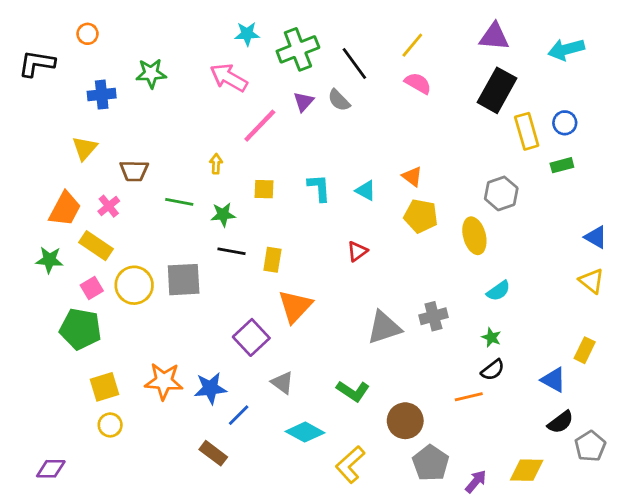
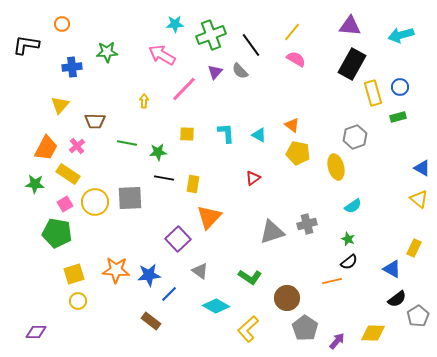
yellow arrow: (216, 164) -> (144, 101), moved

